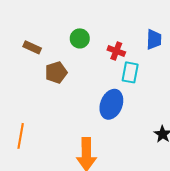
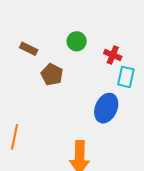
brown pentagon: (56, 72) -> (52, 75), turned -30

